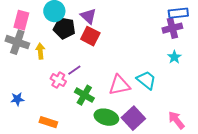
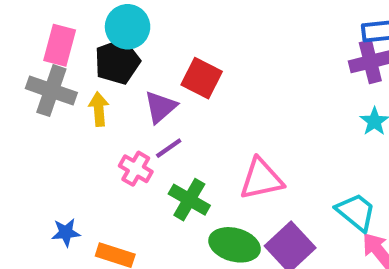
purple triangle: (88, 16) -> (160, 107), moved, turned 36
black pentagon: (64, 28) -> (117, 62), moved, turned -30
cyan trapezoid: (146, 80) -> (356, 212), moved
blue star: (17, 99) -> (66, 232), moved

